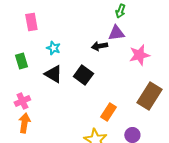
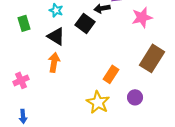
black square: (83, 75) -> (85, 23), moved
pink cross: (22, 101) -> (21, 80), moved
orange arrow: (24, 123) -> (54, 62), moved

